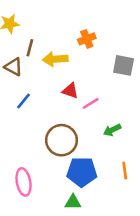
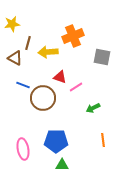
orange cross: (87, 39) -> (73, 36), size x1.5
blue line: (24, 101) -> (23, 85), turned 72
brown circle: (61, 140) -> (43, 98), moved
blue pentagon: (82, 172) -> (56, 141), moved

